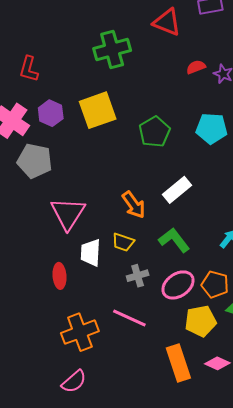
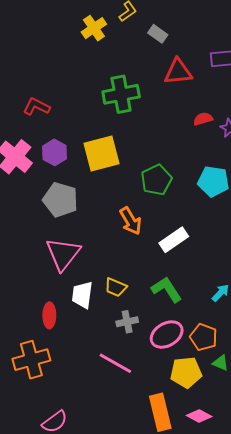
red triangle: (167, 22) -> (178, 72), turned -32
red L-shape: (29, 69) -> (36, 107), turned 96
gray pentagon: (35, 161) -> (60, 200), moved
orange arrow: (134, 205) -> (131, 221), moved
orange cross: (80, 332) -> (31, 360), moved

